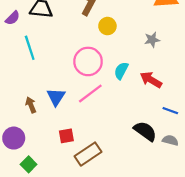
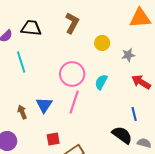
yellow circle: (107, 26) -> (102, 43), moved
red arrow: (151, 80) -> (141, 82), moved
pink line: (90, 93) -> (74, 102), turned -35
blue line: (170, 111) -> (134, 114), moved, turned 56

